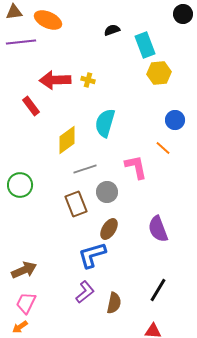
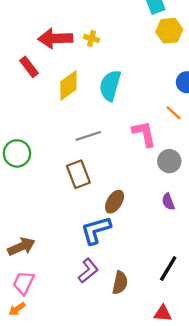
yellow diamond: (67, 140) -> (68, 86), moved
gray circle: (107, 192) -> (169, 161), moved
purple semicircle: (158, 229) -> (168, 202), size x0.6

